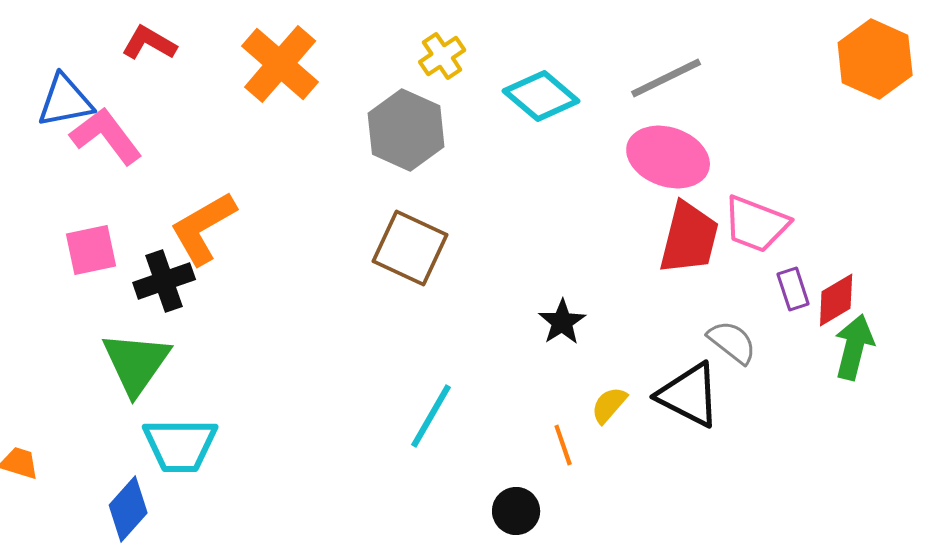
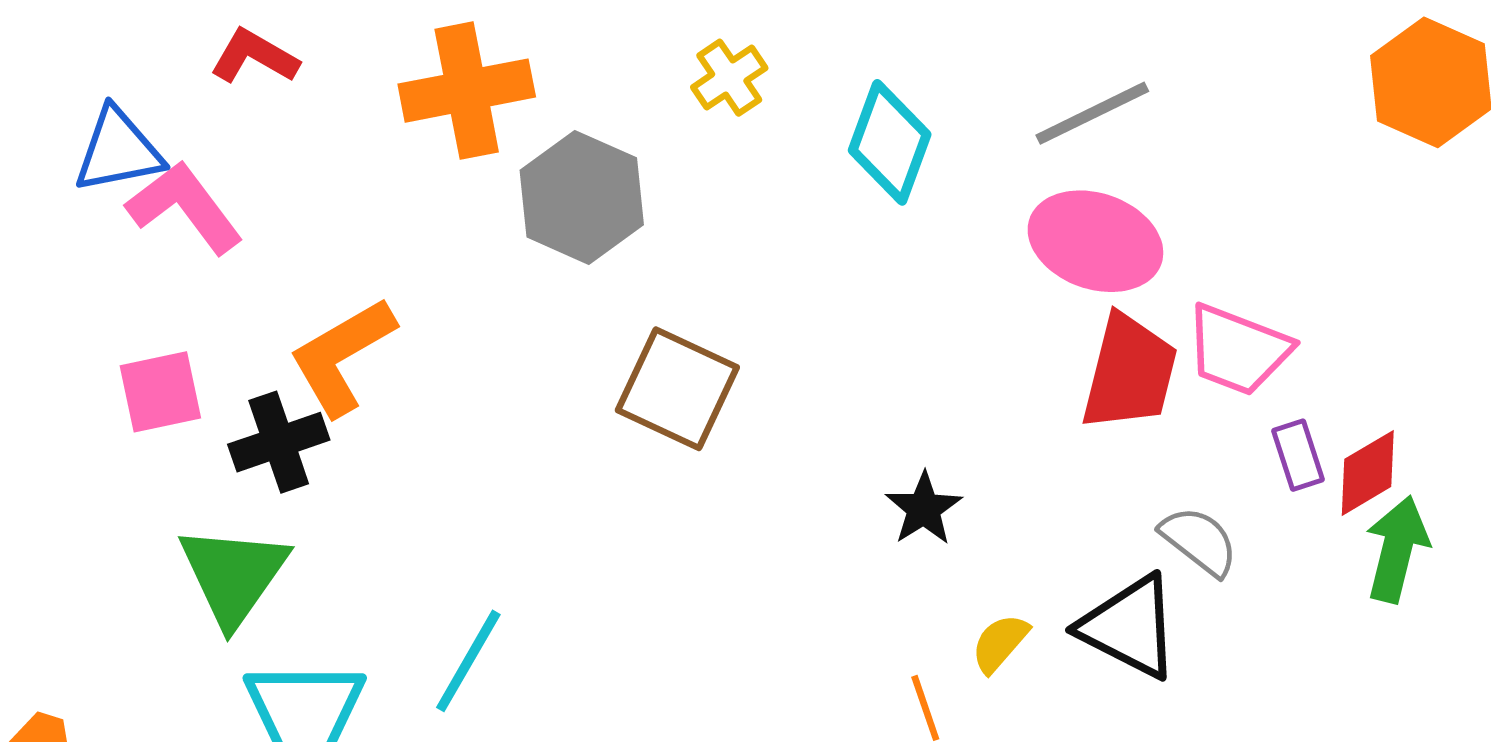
orange cross: (280, 64) -> (467, 91), turned 38
cyan diamond: (541, 96) -> (890, 142), turned 70
gray hexagon: (406, 130) -> (582, 197), moved
cyan line: (431, 416) -> (468, 661), moved

